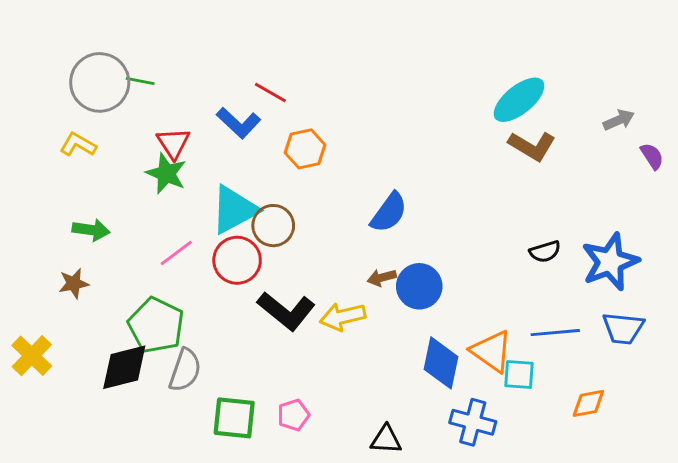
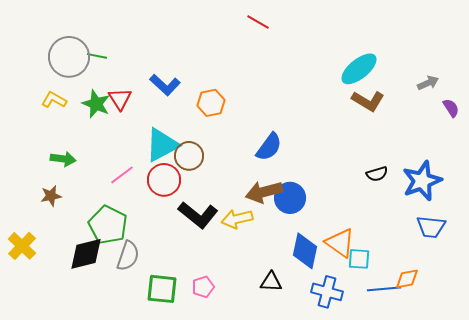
red line: (270, 93) -> (258, 22), moved
green star: (166, 174) -> (96, 104), moved
brown arrow: (382, 278) -> (264, 192), size x1.8
blue line: (555, 333) -> (384, 289), moved
black triangle: (386, 440) -> (271, 282), moved

